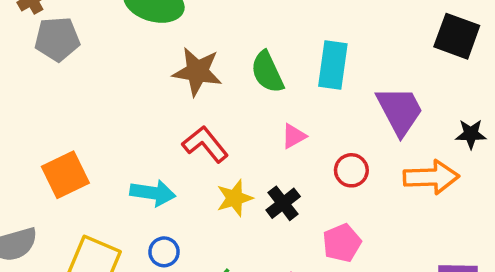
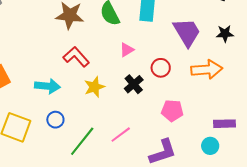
black star: (471, 134) -> (225, 34), moved
black cross: (283, 203) -> (134, 84), moved
pink pentagon: (342, 243) -> (172, 111), moved, turned 30

